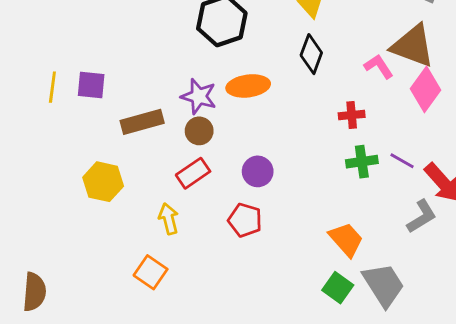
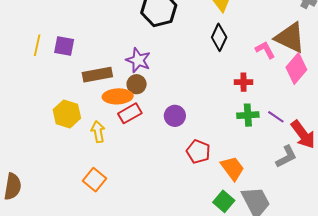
orange ellipse: (248, 86) -> (118, 96), moved
yellow arrow: (169, 219) -> (98, 132), moved
red pentagon: (245, 220) -> (198, 152), moved

